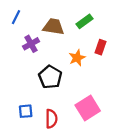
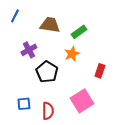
green rectangle: (84, 21) -> (79, 32), moved
purple cross: (31, 44) -> (29, 50), moved
red rectangle: (101, 47) -> (100, 71), moved

